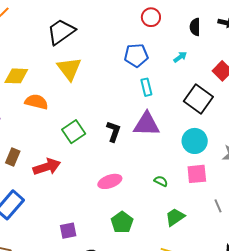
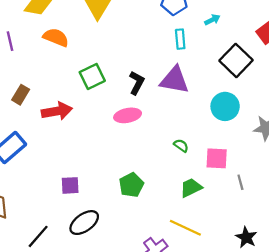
cyan arrow: (180, 57) -> (212, 20), moved
pink square: (197, 174) -> (217, 158), moved
pink ellipse: (110, 181) -> (128, 115), moved

